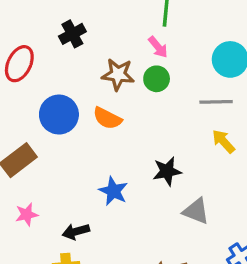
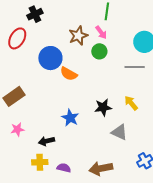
black cross: (72, 34) -> (35, 14), moved
brown star: (118, 74) -> (78, 36), moved, turned -30
blue circle: (59, 115) -> (50, 58), moved
yellow arrow: (223, 141) -> (131, 103), moved

